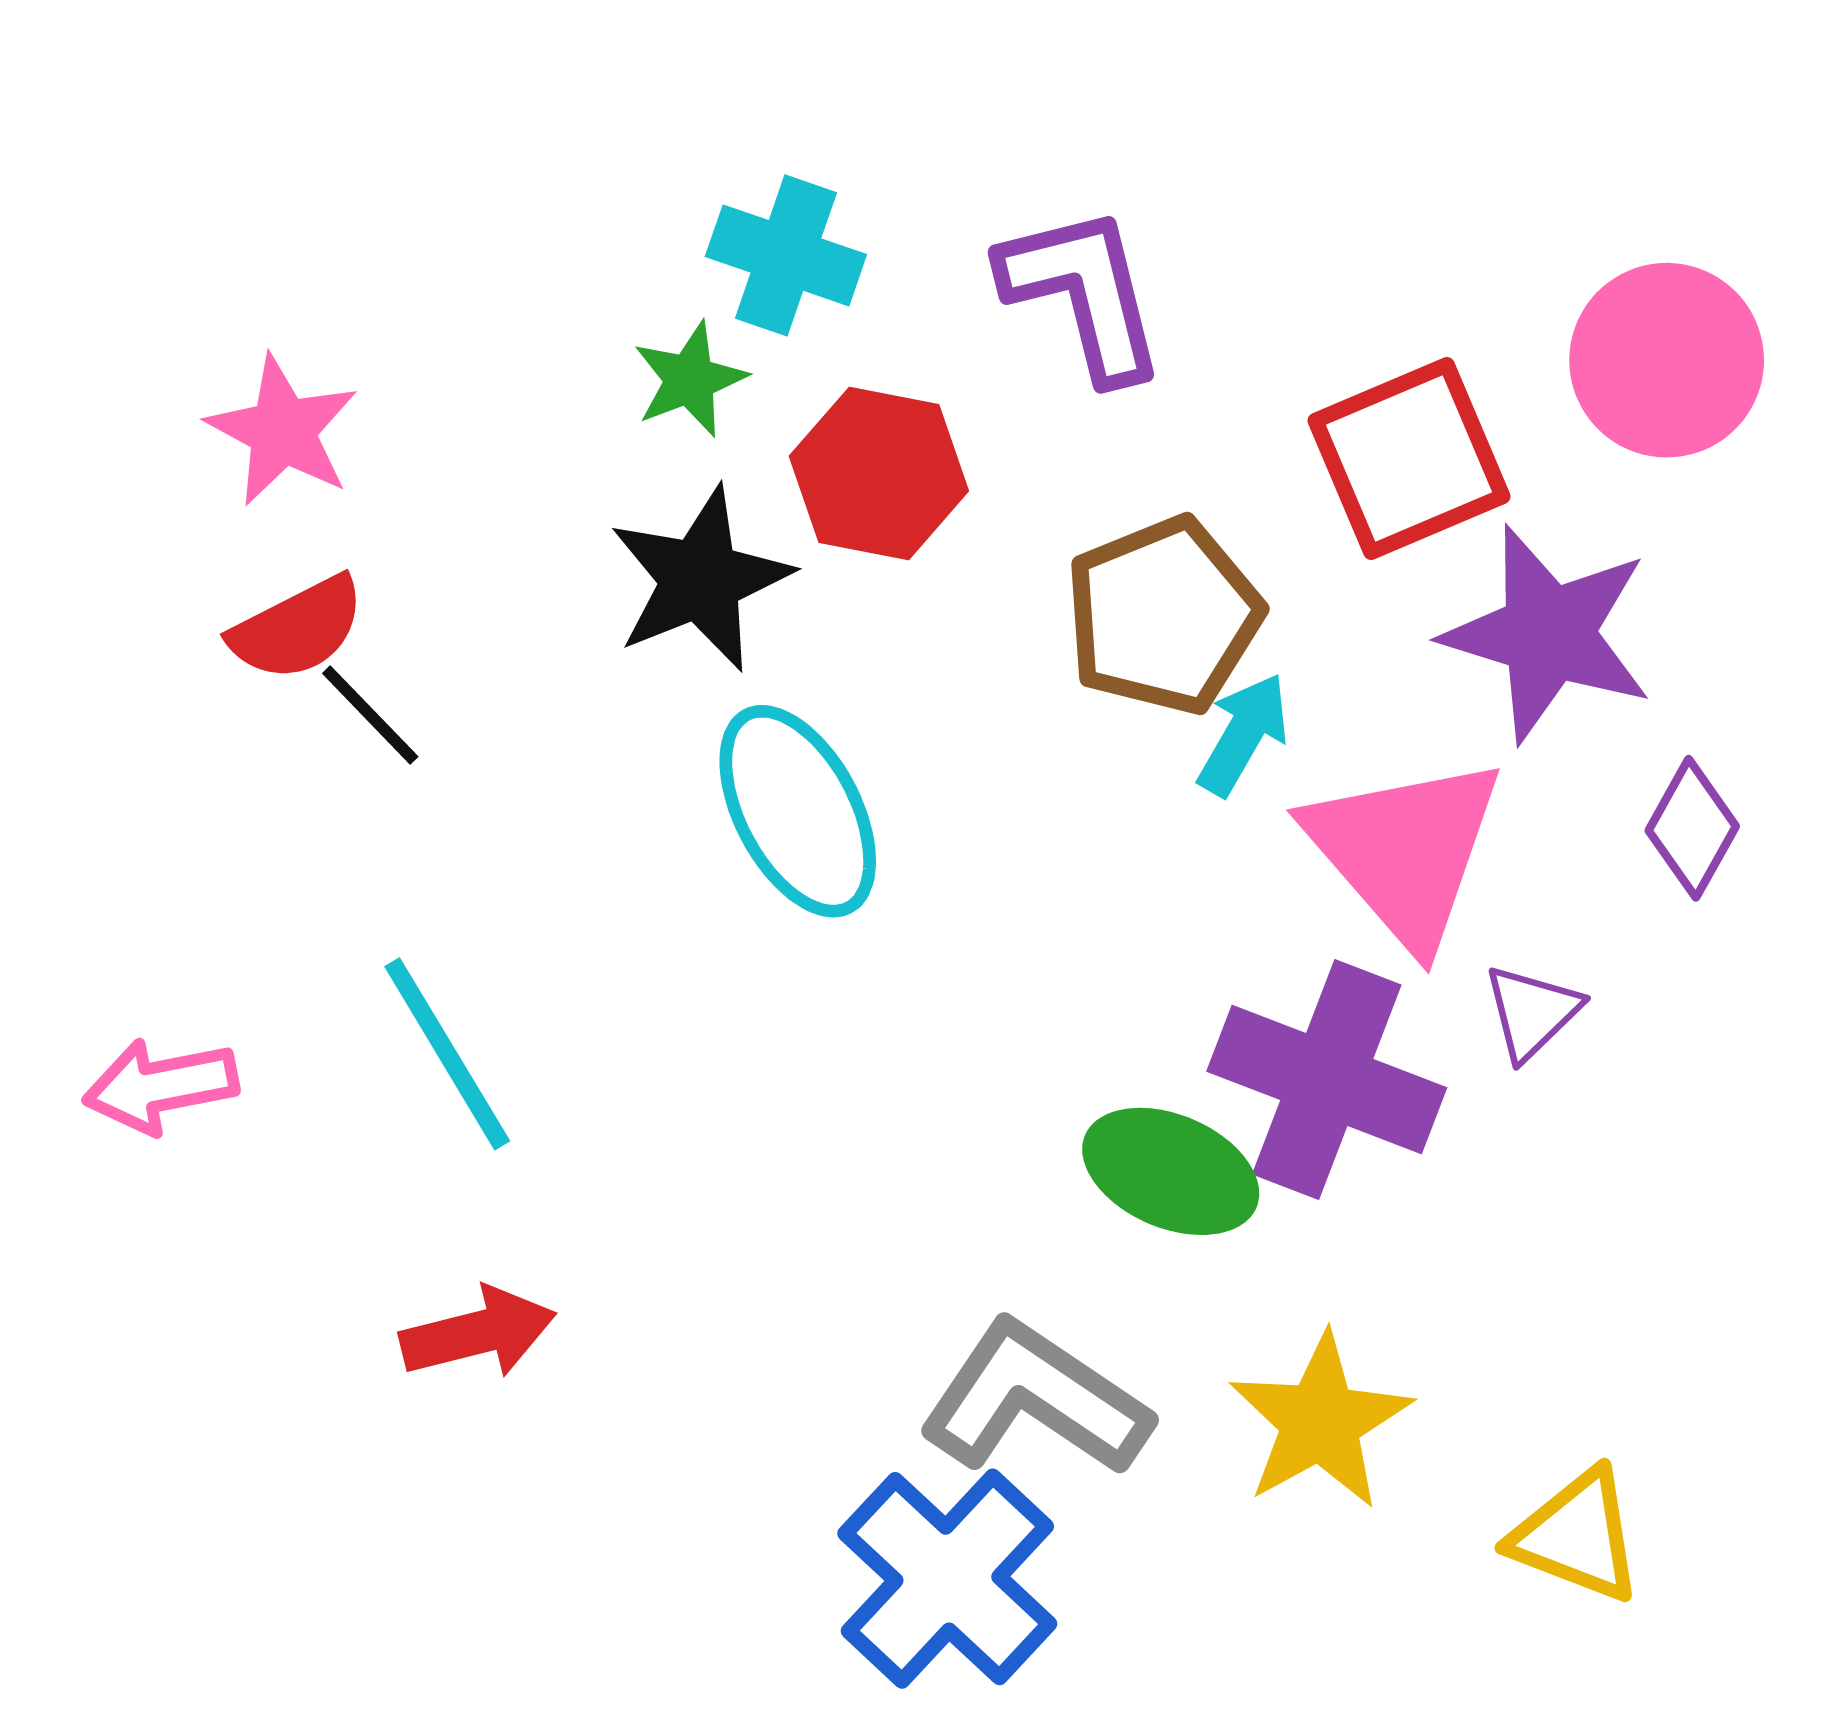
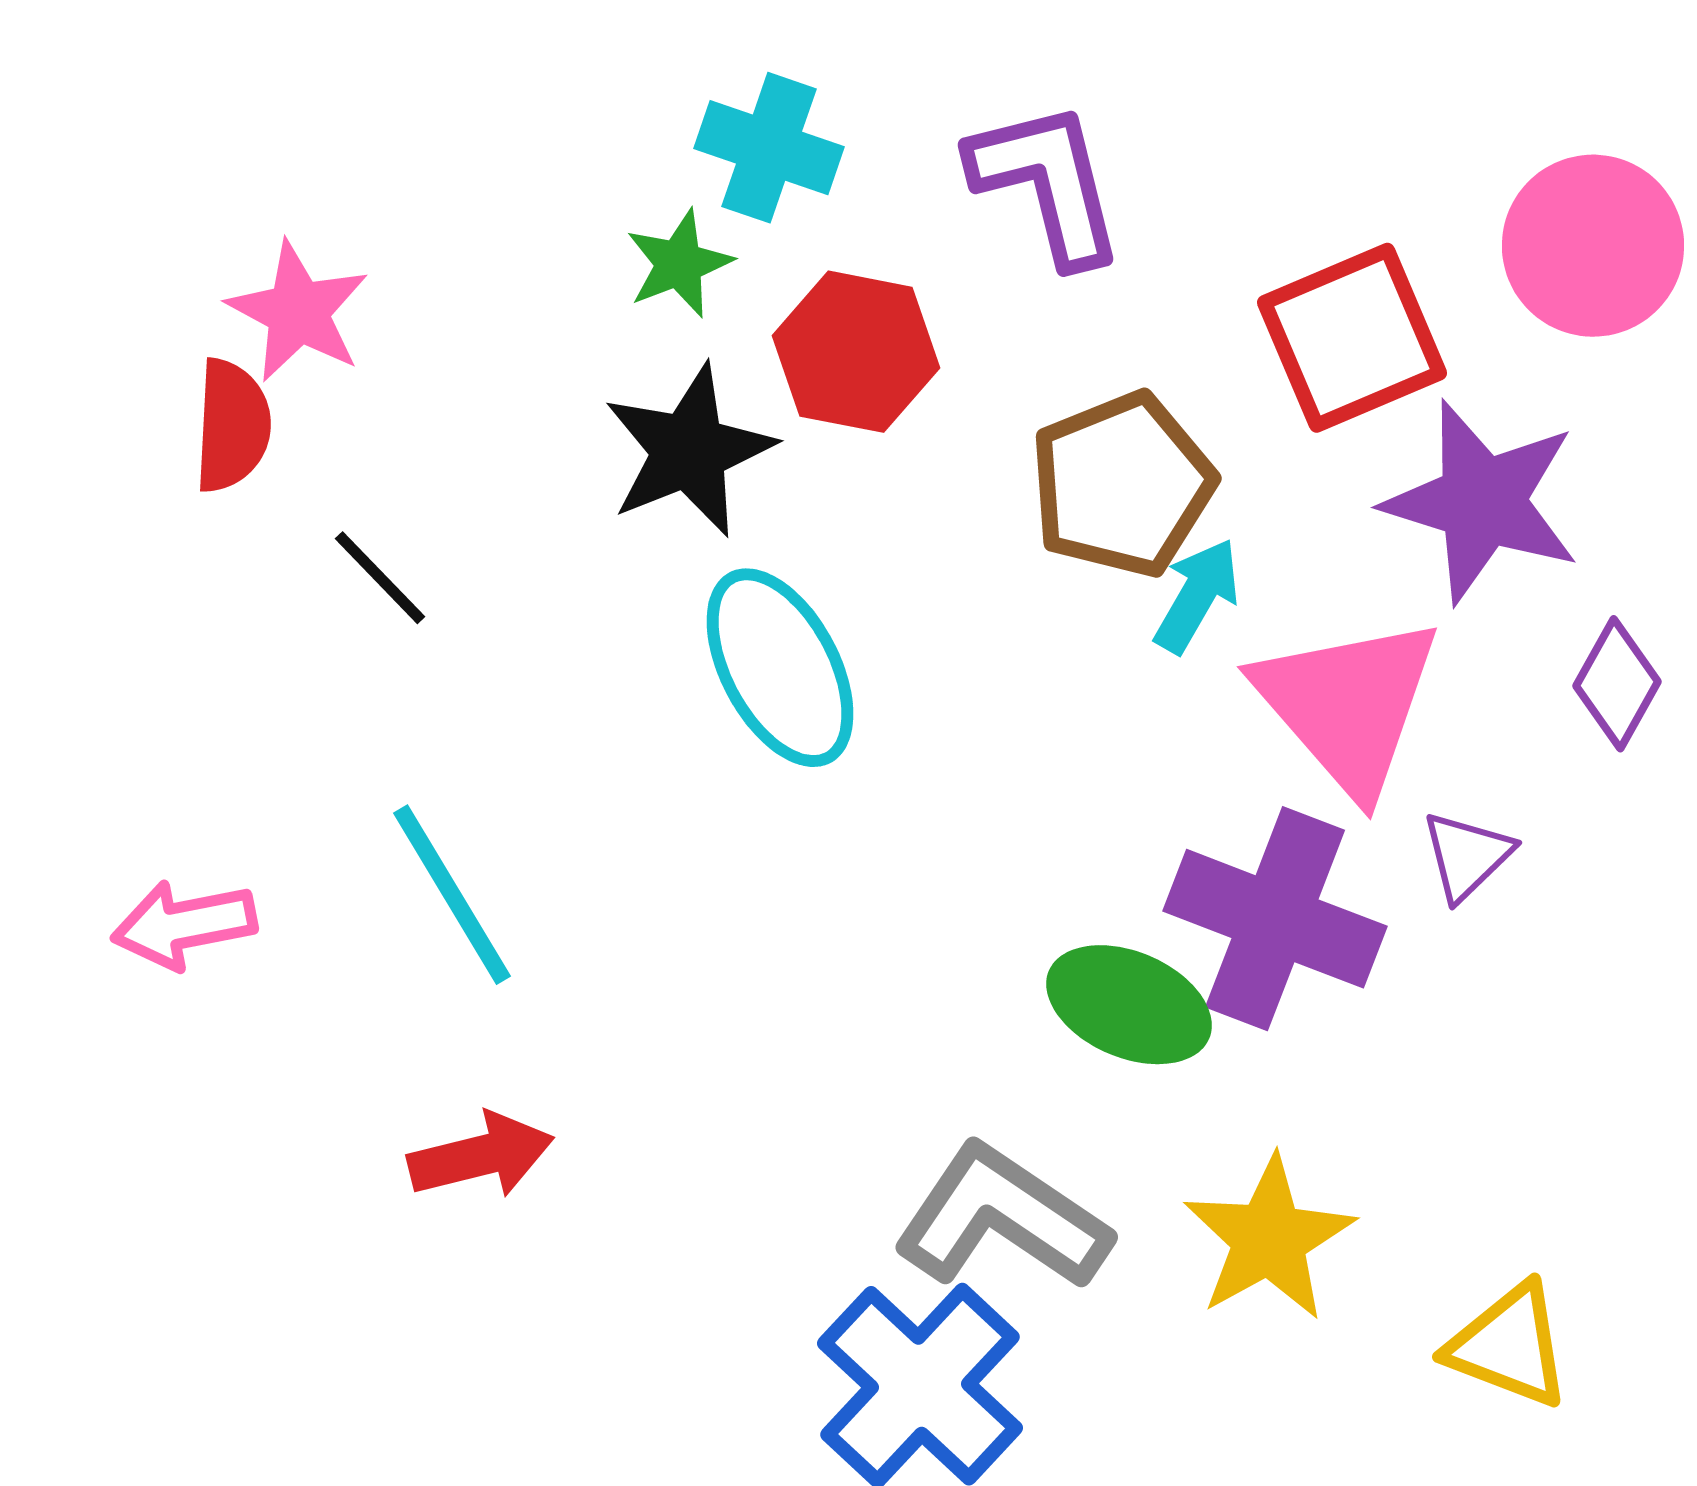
red semicircle: (298, 628) -> (232, 426), moved, turned -60

